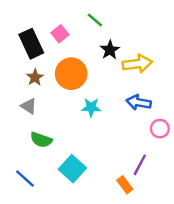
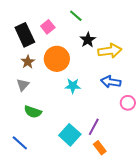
gray triangle: (29, 106) -> (23, 85), turned 40
purple line: (140, 165) -> (94, 127), moved
cyan square: (72, 169) -> (70, 135), moved

